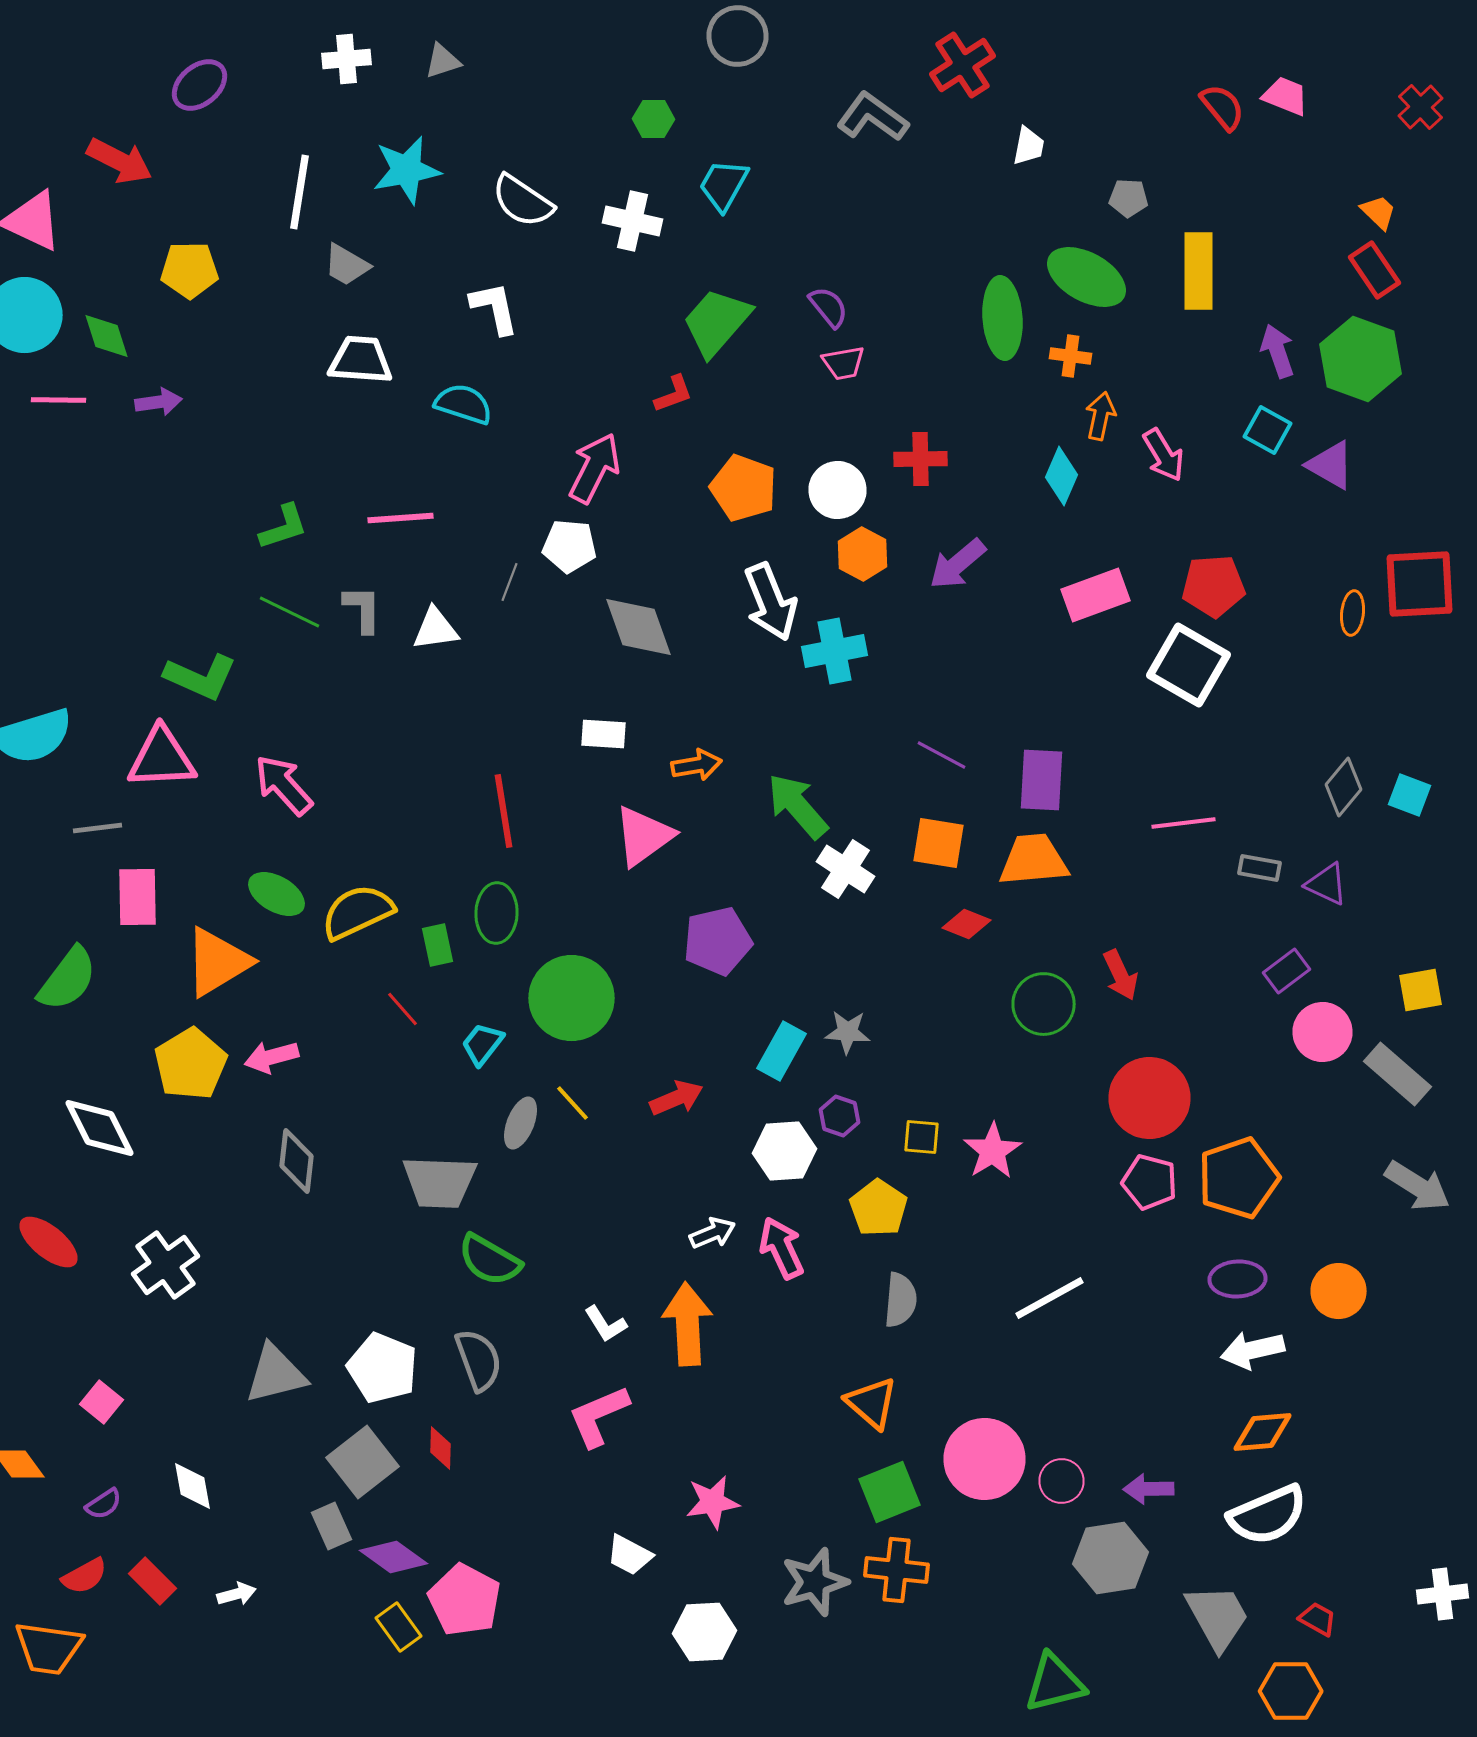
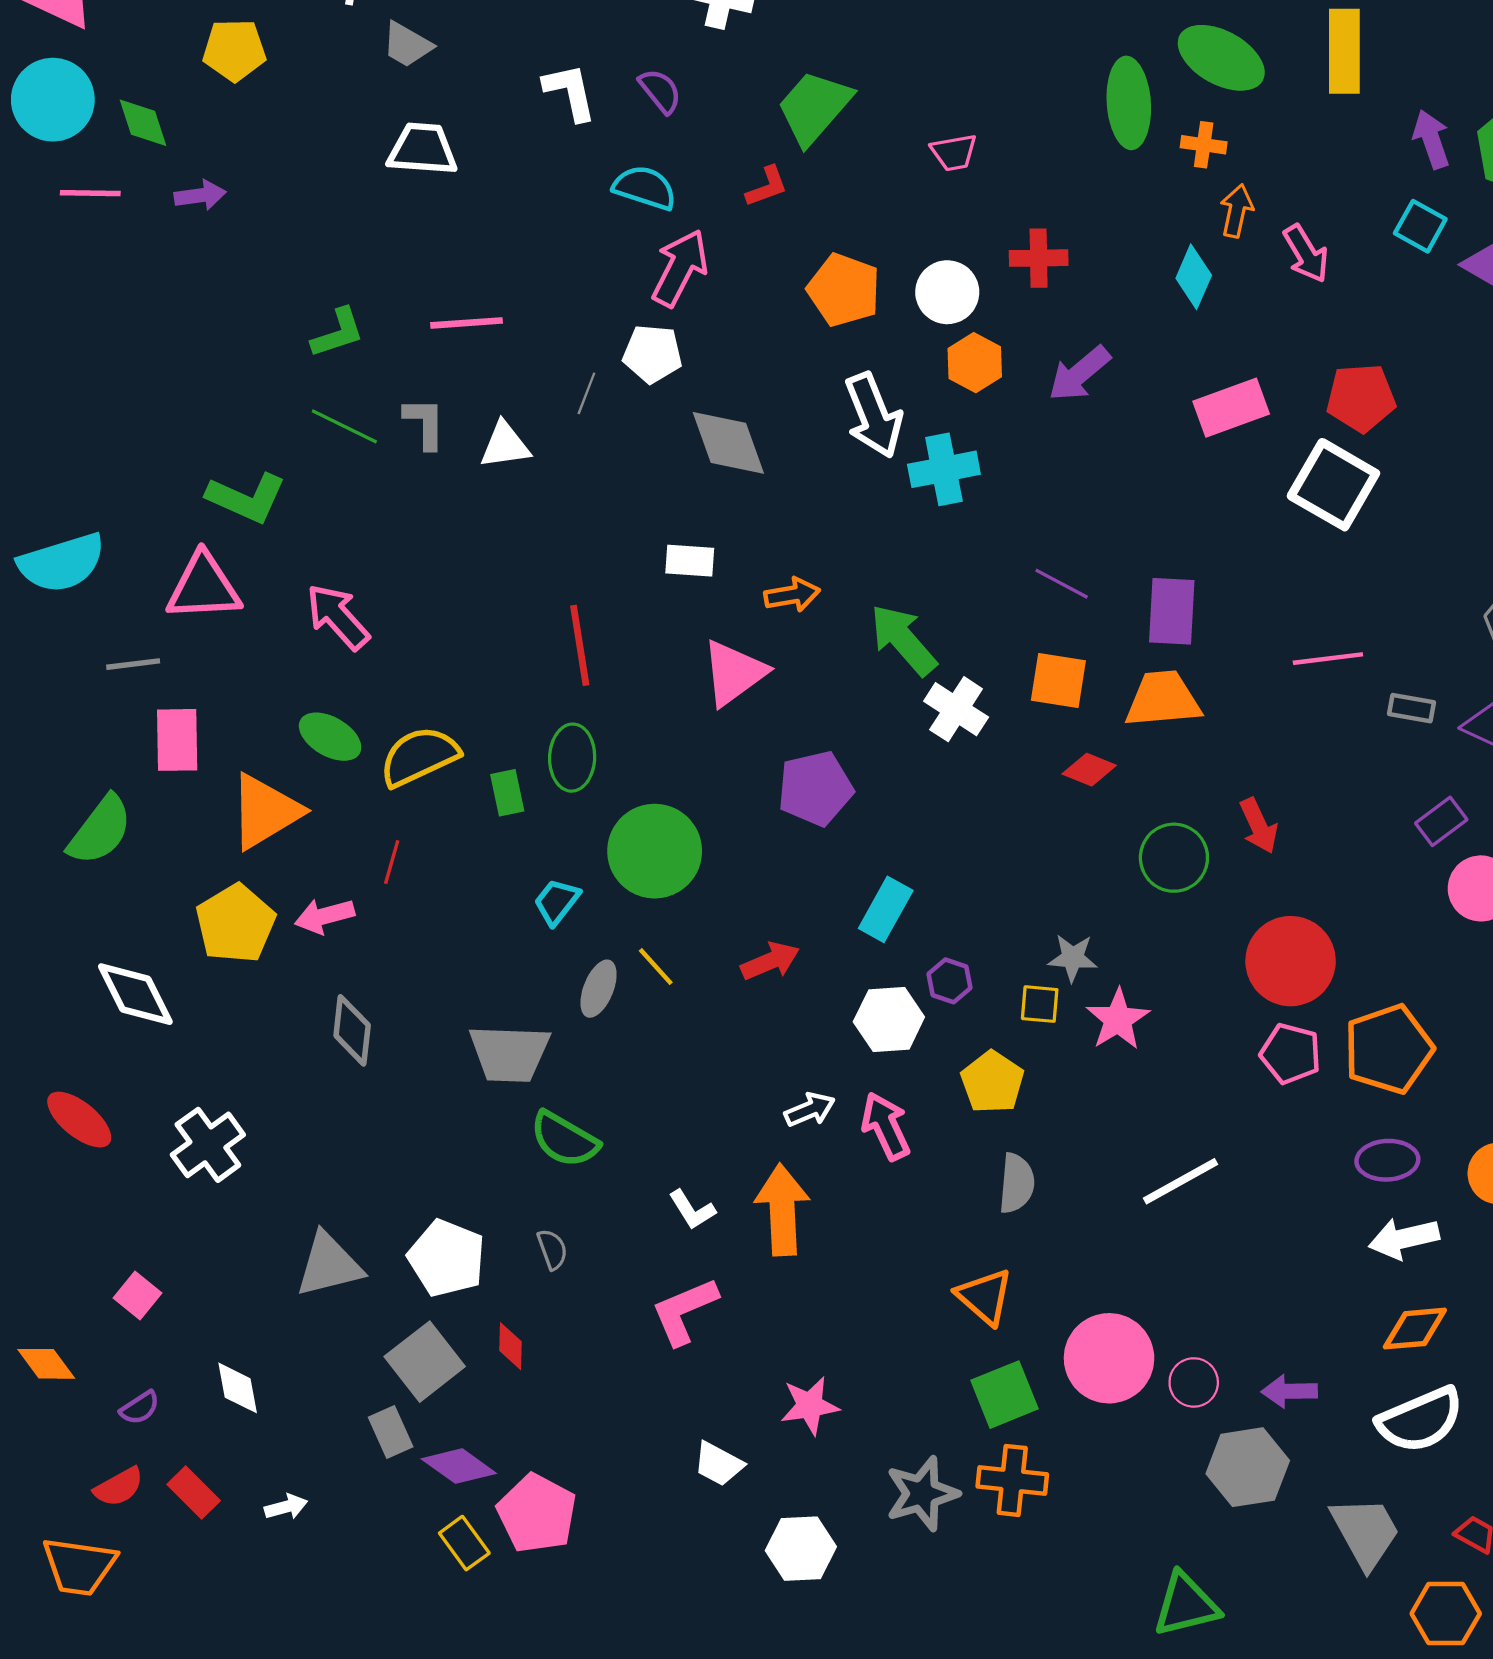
purple semicircle: (828, 307) -> (660, 91), moved
cyan semicircle: (464, 404) -> (645, 188), moved
red line: (402, 1009) -> (392, 862), moved, turned 57
gray star: (848, 1032) -> (1073, 958), moved
gray semicircle: (478, 1360) -> (552, 1249), size x0.6

